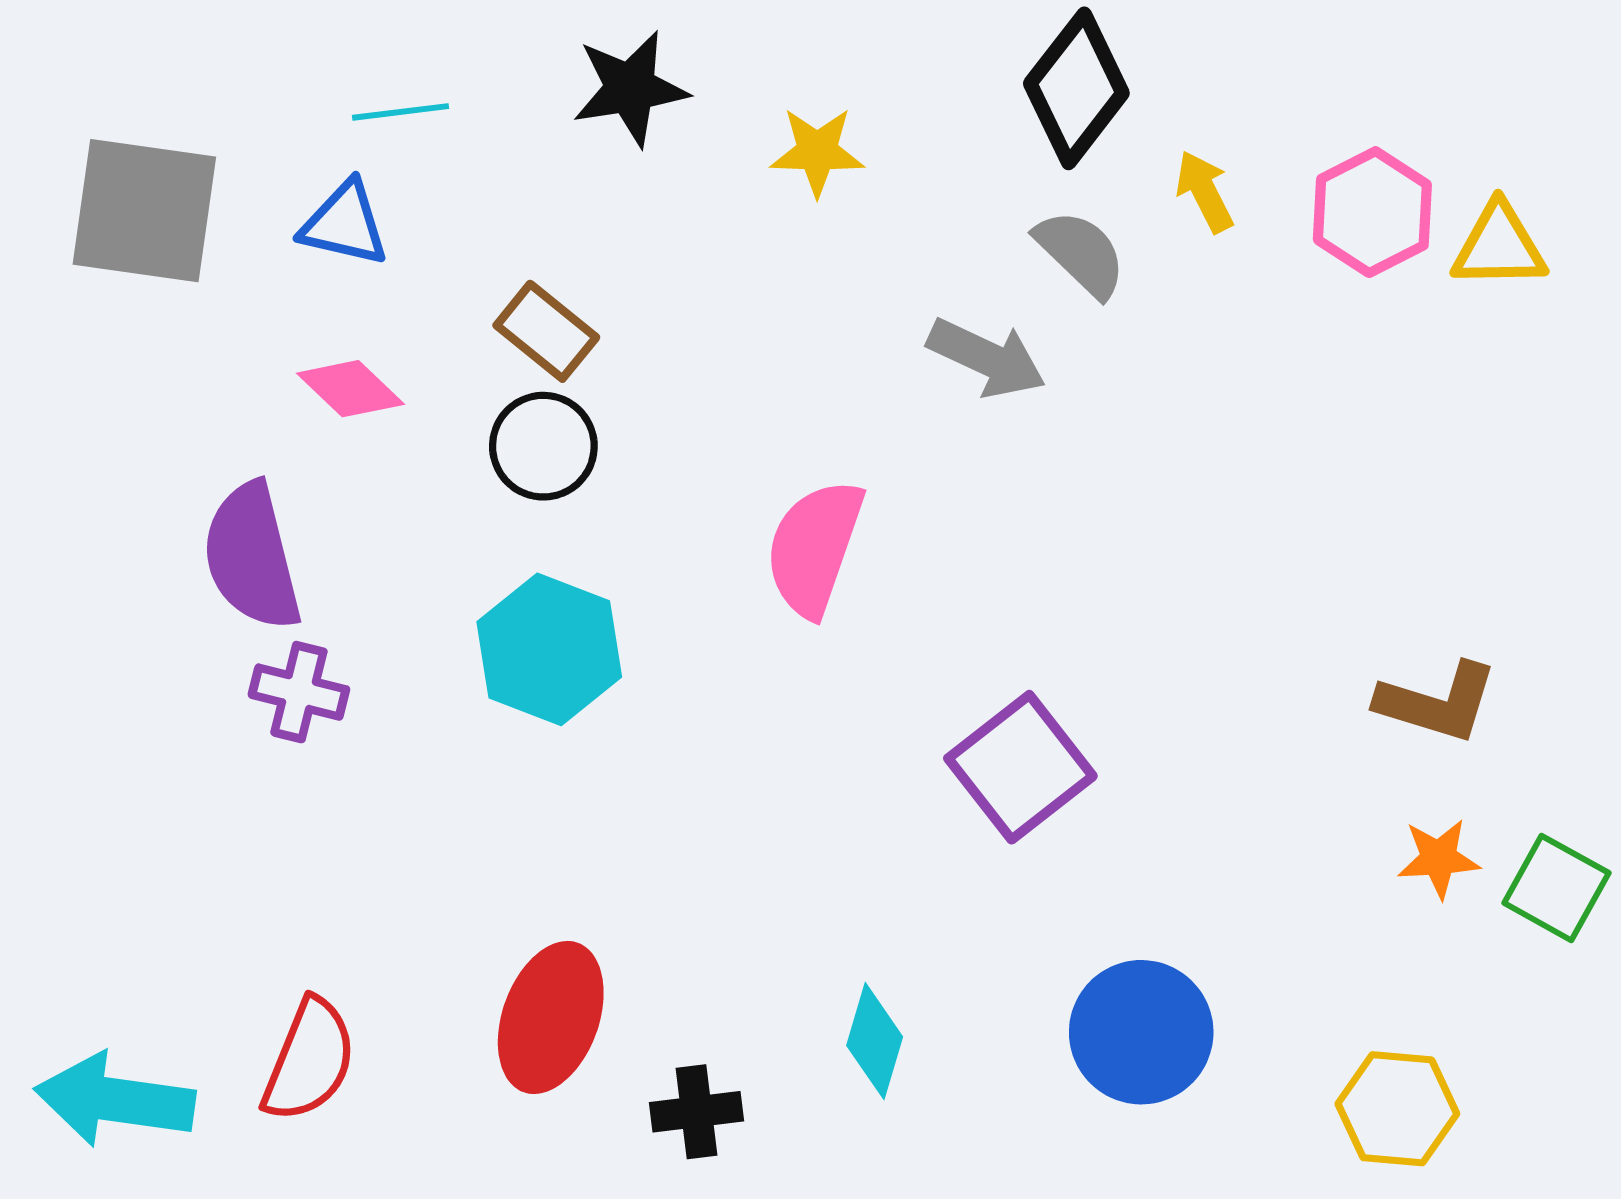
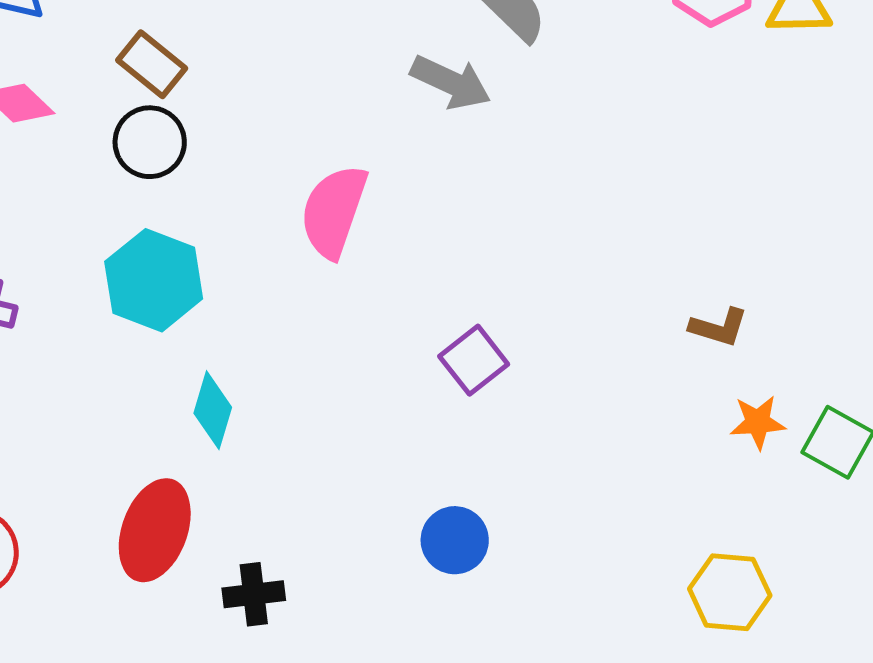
brown L-shape: (1437, 702) -> (719, 327), moved, size x0.7
purple square: (1020, 767) -> (474, 360), size x0.7
blue circle: (1141, 1032) -> (455, 540), moved, size x0.7
cyan diamond: (875, 1041) -> (213, 410), moved

